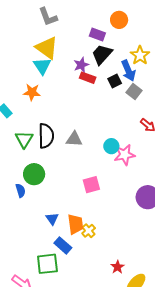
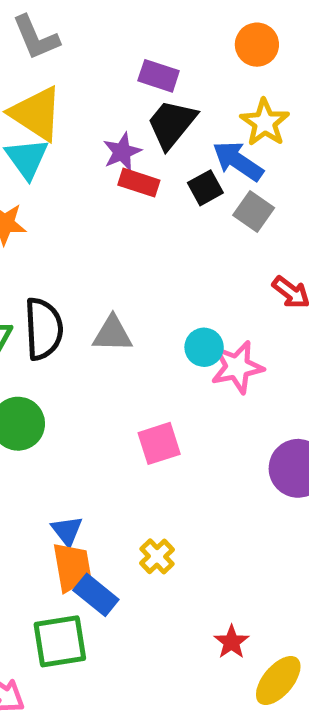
orange circle: (119, 20) -> (257, 45), moved
blue arrow: (128, 71) -> (238, 161), turned 150
orange trapezoid: (75, 224) -> (72, 567), moved

